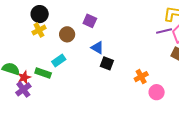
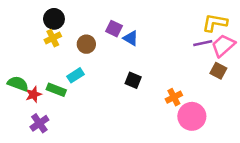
blue triangle: (97, 48) -> (131, 38), moved
purple cross: (23, 89) -> (39, 123), moved
pink circle: (157, 92) -> (192, 116), size x1.5

